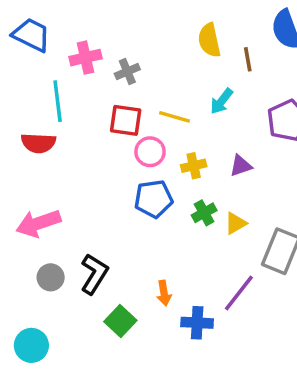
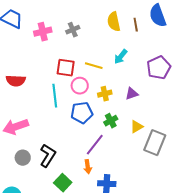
brown line: (248, 59) -> (136, 25), moved
gray cross: (127, 72) -> (73, 30), moved
cyan line: (58, 101) -> (55, 96), moved
yellow triangle: (235, 223) -> (137, 127), moved
purple line: (239, 293) -> (95, 145), moved

